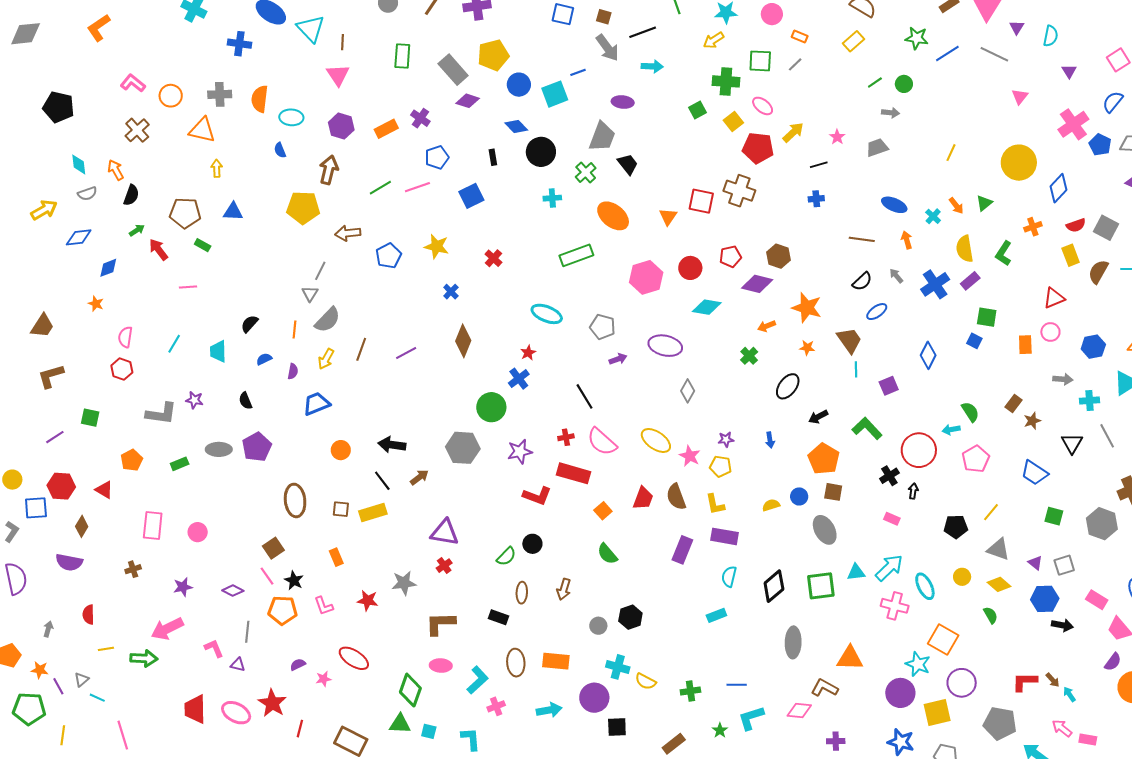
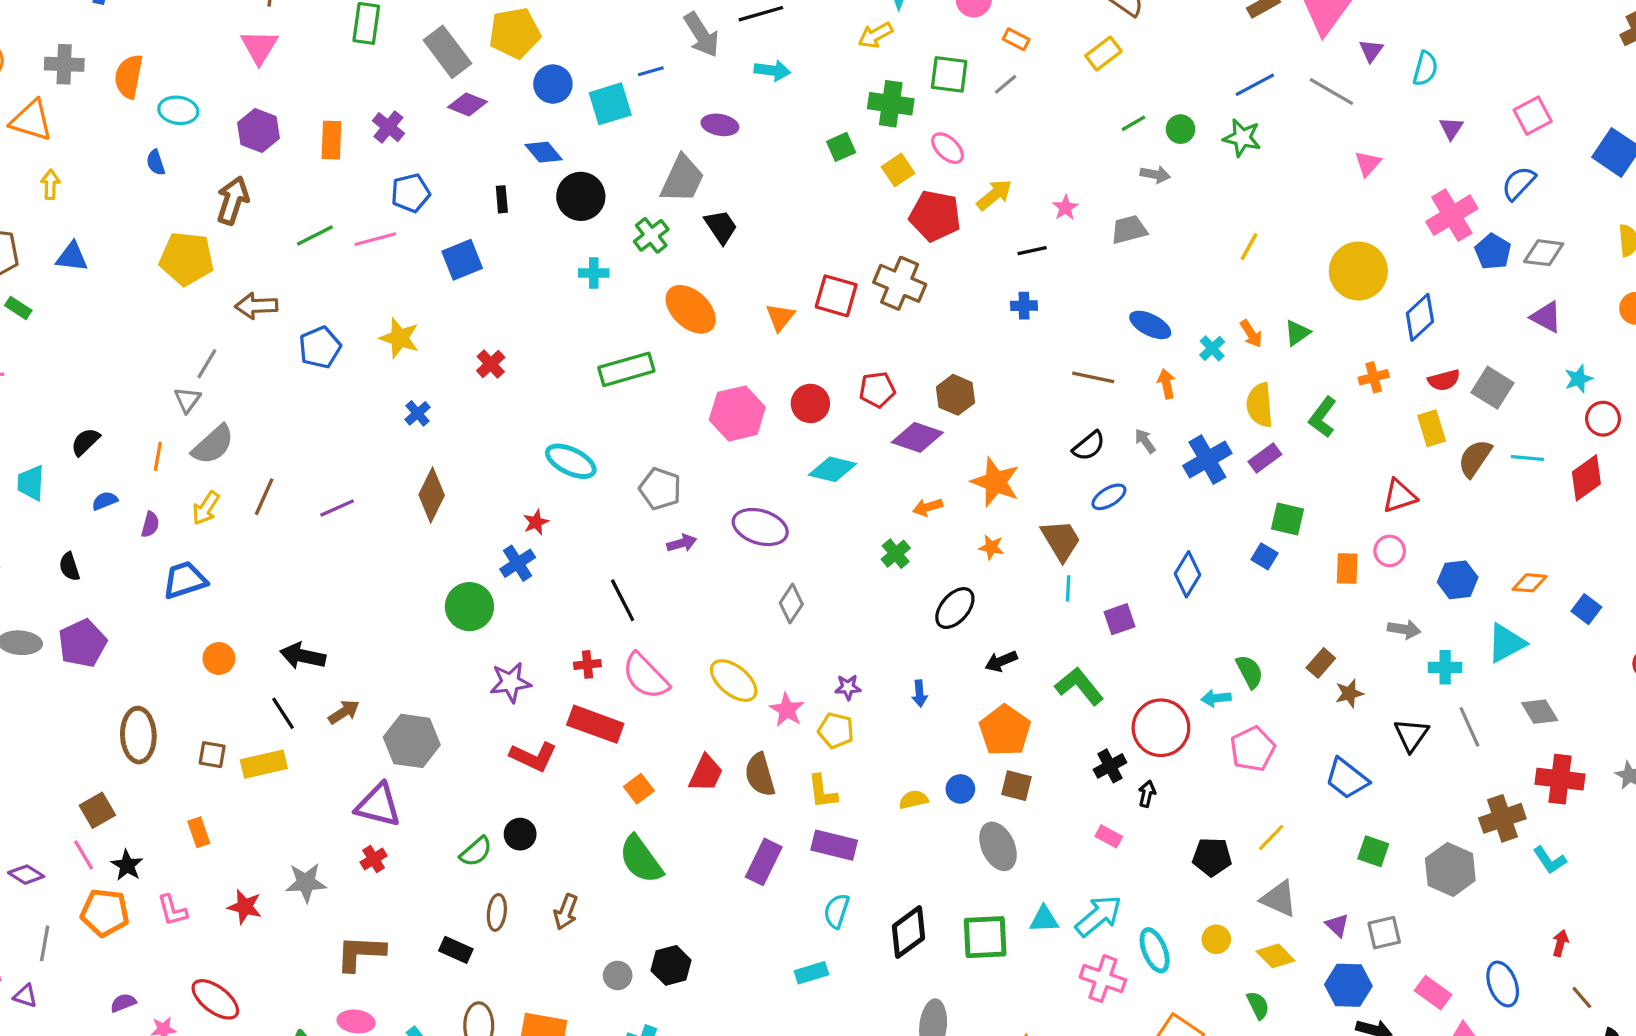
green star: (917, 38) -> (1242, 138), moved
orange rectangle: (386, 129) -> (331, 140), turned -65
gray hexagon: (463, 448) -> (412, 741), moved
green semicircle: (607, 554) -> (641, 859), size x1.4

